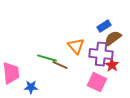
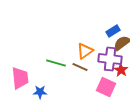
orange triangle: (76, 46) -> (85, 51), turned 36
brown line: (60, 65) -> (80, 67), moved

